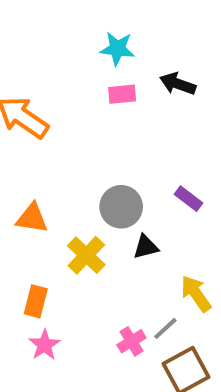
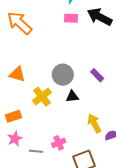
black arrow: (178, 84) -> (100, 17), size x1.4
orange rectangle: (36, 301) -> (13, 116), turned 49
gray line: (165, 328) -> (36, 151), moved, turned 40

